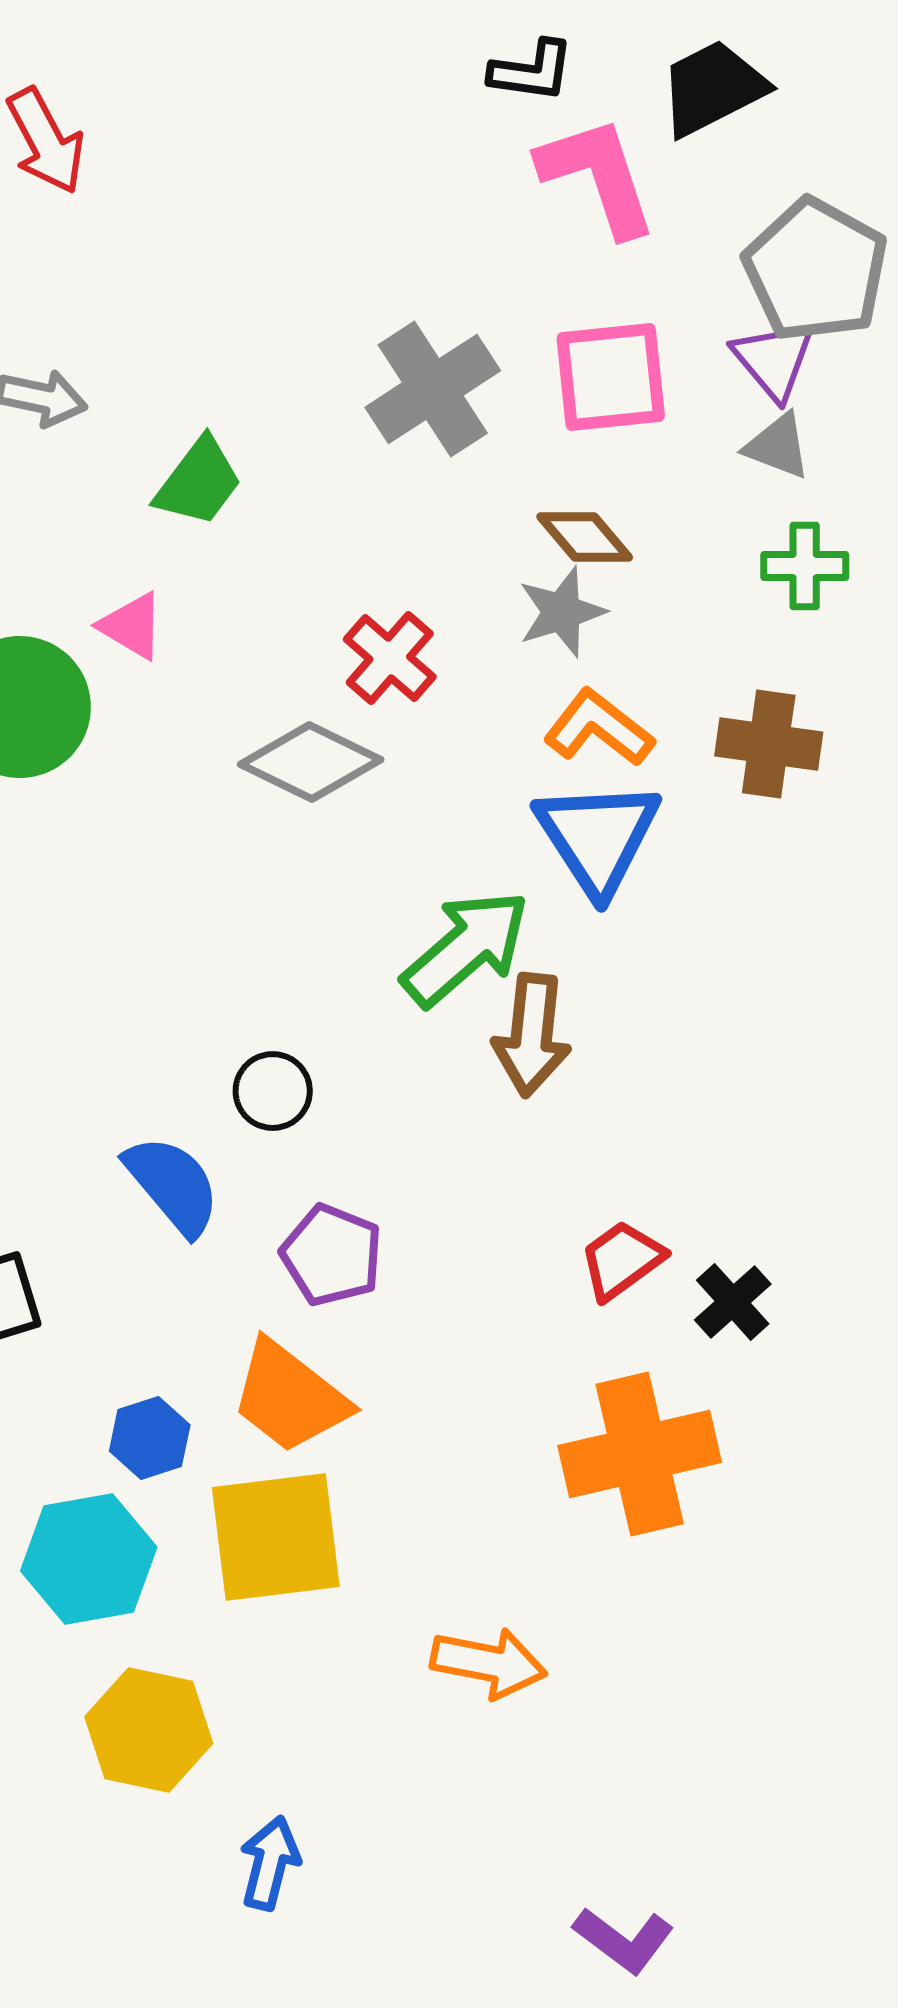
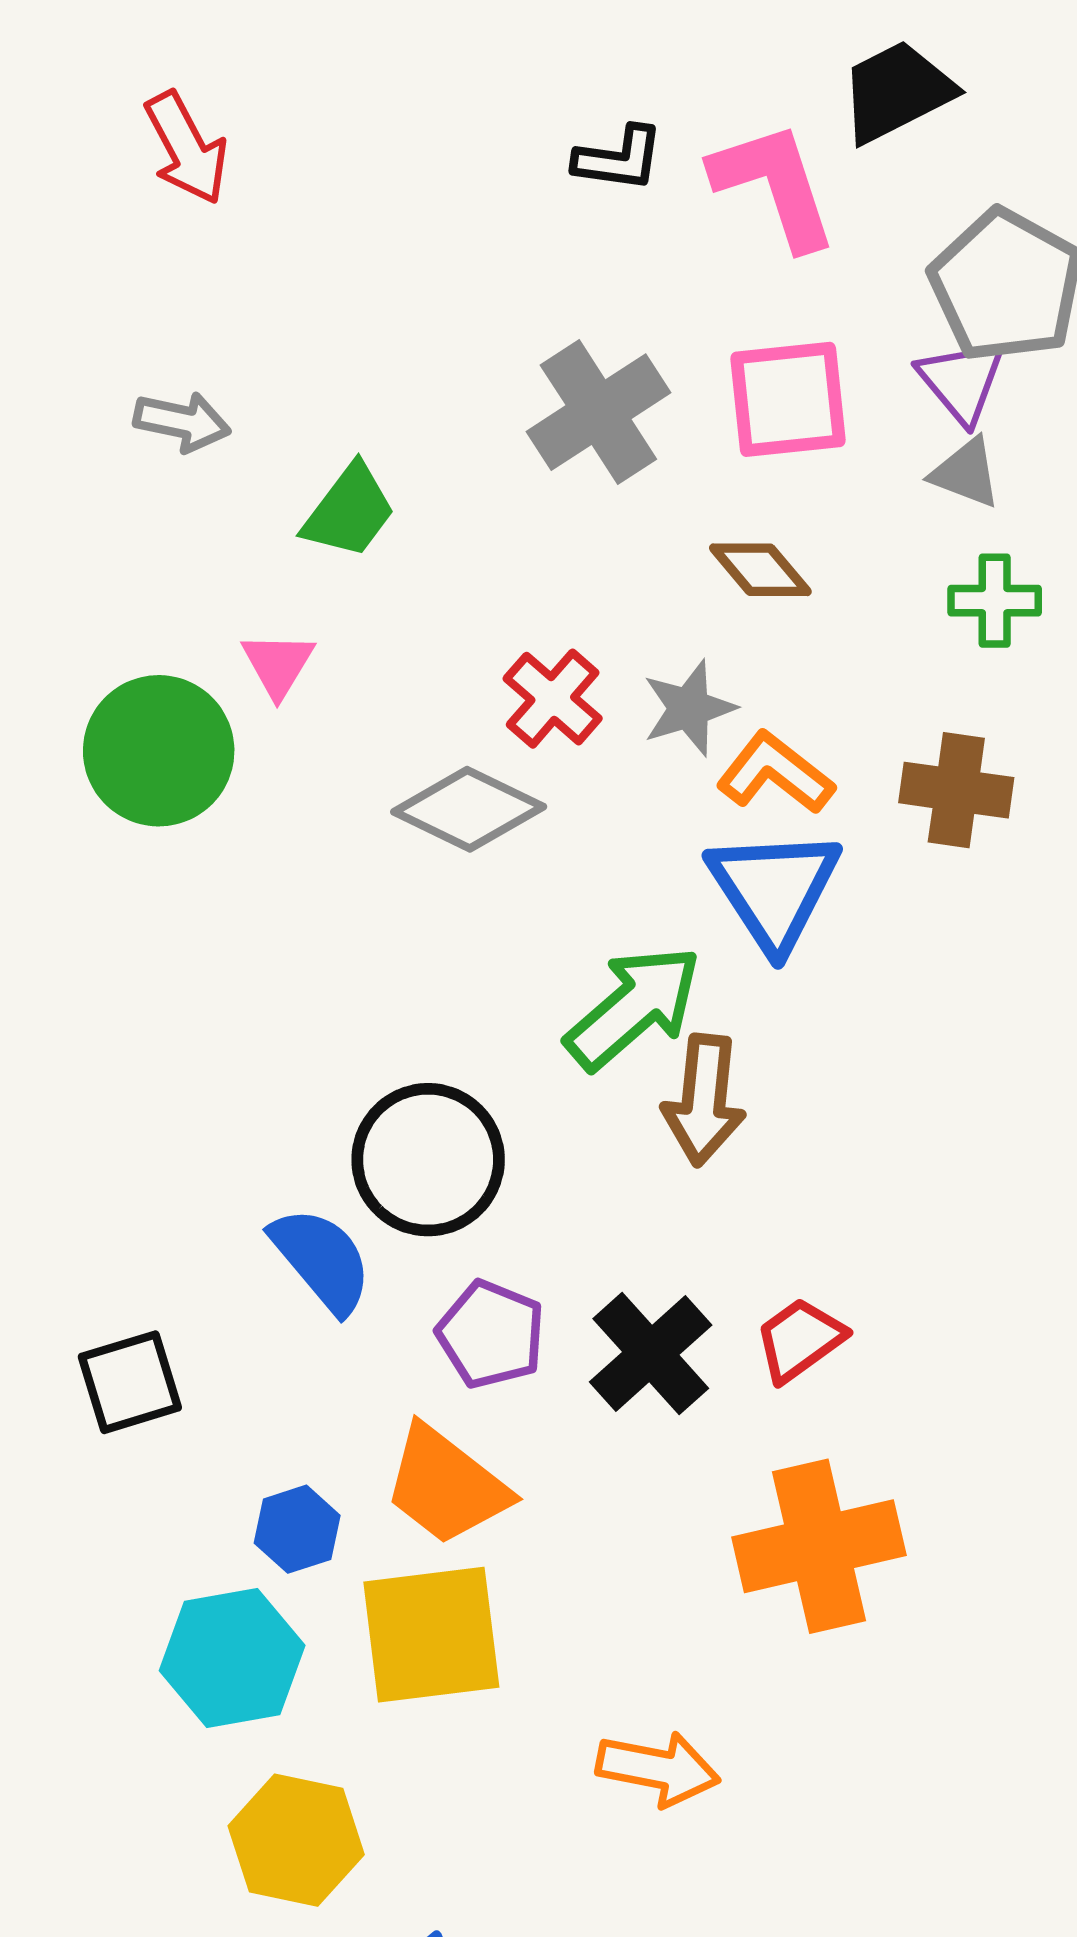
black L-shape: (532, 71) -> (619, 159), moved
gray star: (562, 612) -> (689, 708), moved
pink triangle: (132, 626) -> (278, 664), turned 30
black circle: (273, 1091) -> (428, 1160), size x1.8
black cross: (733, 1302) -> (651, 1353), moved, size x1.5

